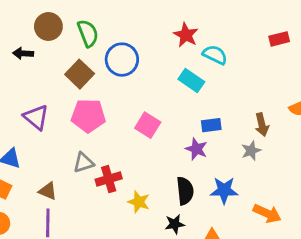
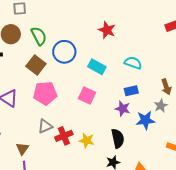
cyan semicircle: (215, 55) -> (133, 63), moved
cyan rectangle: (191, 80) -> (97, 67), moved
blue star: (224, 190) -> (145, 120), moved
brown triangle: (48, 191) -> (22, 149), turned 48
yellow star: (139, 202) -> (87, 140), moved

